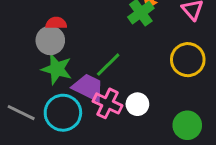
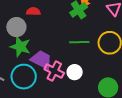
red semicircle: (56, 23) -> (33, 11), moved
green line: (108, 65) -> (79, 42), moved, turned 42

